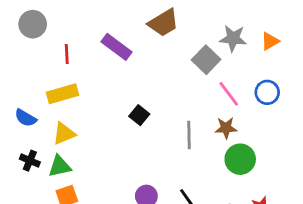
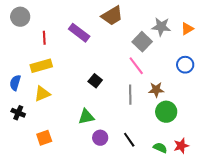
pink line: (229, 94) -> (136, 66), moved
blue semicircle: (26, 118) -> (15, 83), turned 77
green triangle: (60, 166) -> (86, 117), moved

